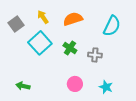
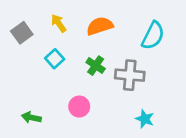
cyan square: (40, 43) -> (55, 59), size x0.6
gray cross: (95, 55) -> (130, 75), size x1.5
pink circle: (75, 84) -> (79, 107), moved

